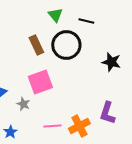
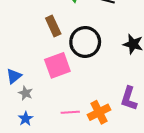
black circle: (66, 45) -> (85, 42), moved
gray star: (23, 104) -> (26, 93), moved

